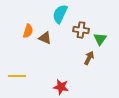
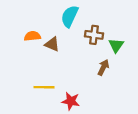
orange semicircle: (28, 31) -> (32, 36), turned -112
yellow line: (17, 76) -> (44, 87), moved

